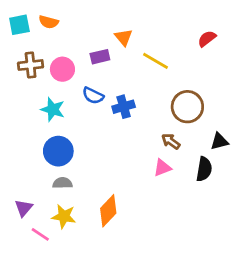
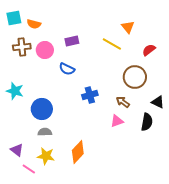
orange semicircle: (49, 22) -> (34, 24), moved
orange triangle: (124, 37) -> (128, 27), moved
red semicircle: (207, 39) -> (149, 50), moved
blue cross: (124, 107) -> (90, 95), moved
cyan star: (53, 109) -> (15, 91), moved
black triangle: (219, 141) -> (158, 102), turned 40
purple triangle: (24, 208) -> (17, 150), turned -32

